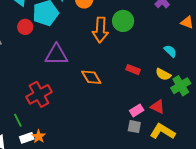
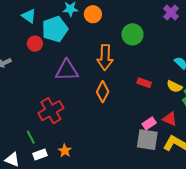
orange arrow: (100, 30) -> (105, 57), moved
orange diamond: (91, 77) -> (103, 92), turned 60
gray square: (134, 127) -> (147, 140), size x1.6
orange star: (39, 136) -> (65, 151), moved

